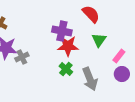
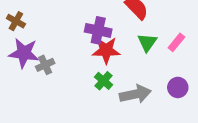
pink rectangle: (119, 56) -> (176, 42), moved
gray arrow: (90, 79) -> (135, 94), turned -80

